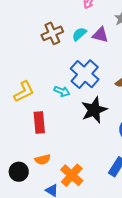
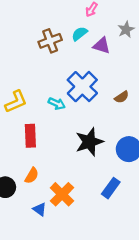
cyan semicircle: (79, 34) -> (80, 34), moved
black star: (94, 110) -> (89, 142), moved
orange semicircle: (43, 159) -> (32, 176), turned -49

